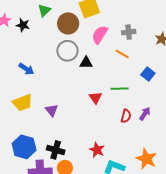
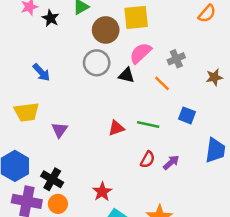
gray cross: (129, 32) -> (176, 59), turned -32
black triangle: (86, 63) -> (127, 75), moved
blue square: (148, 74) -> (187, 115), turned -32
red triangle: (95, 98) -> (116, 128), turned 32

